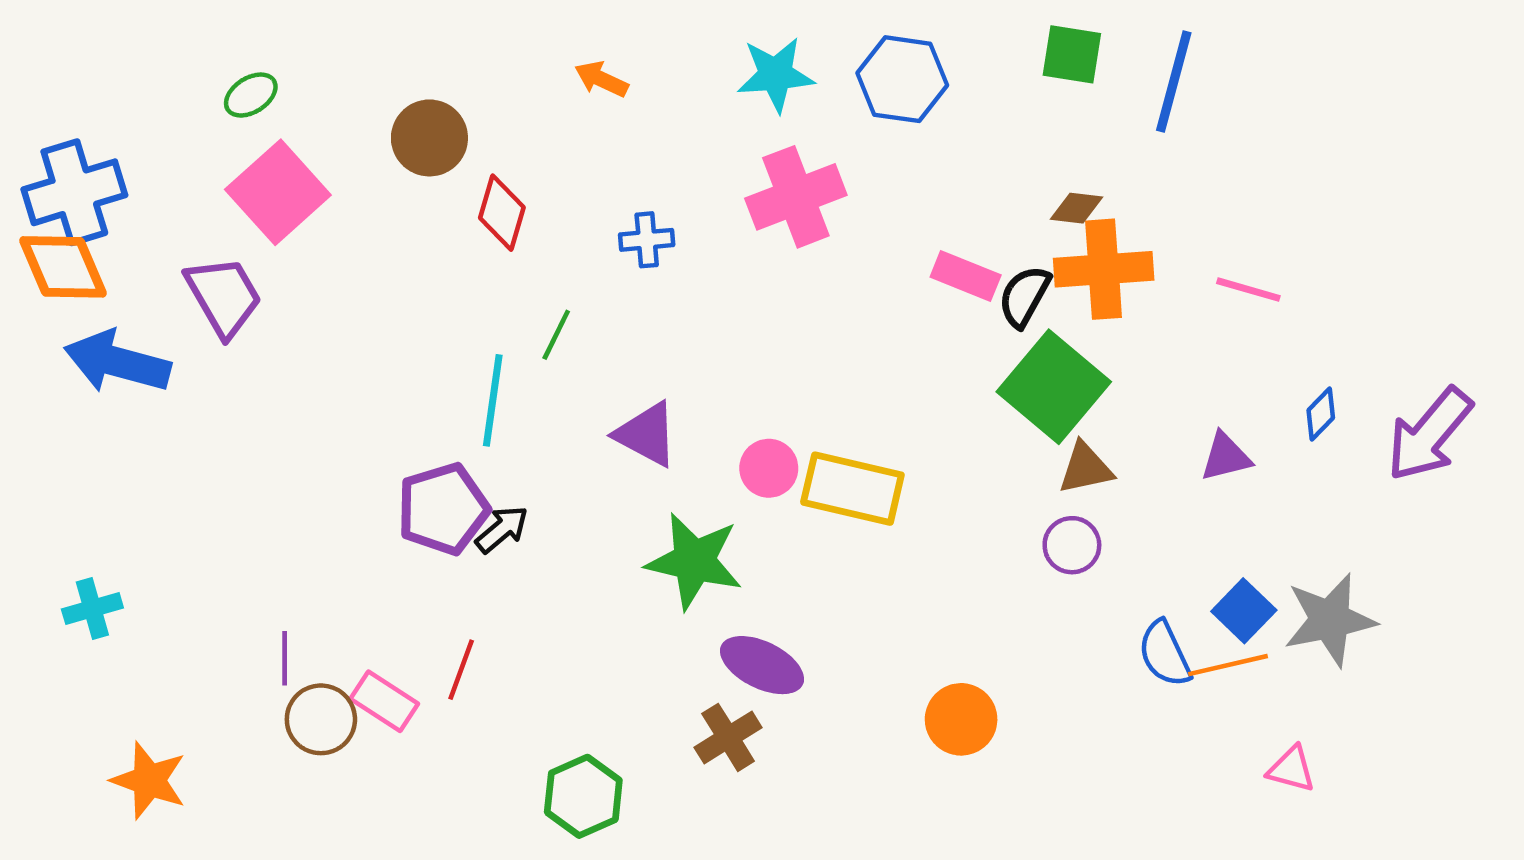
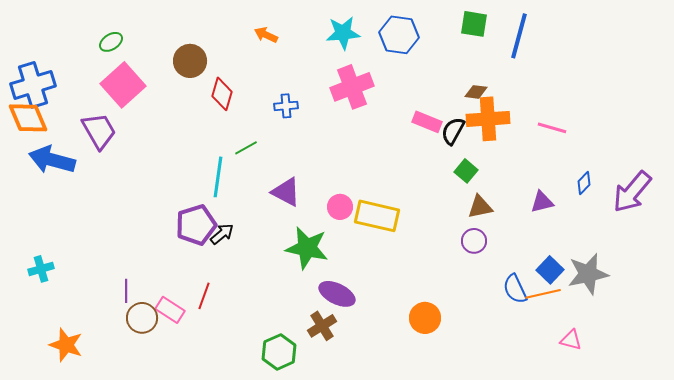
green line: (556, 335) -> (246, 148), turned 35
green square: (1054, 387) -> (466, 171), size x0.5
green hexagon: (583, 796) -> (279, 352), moved

